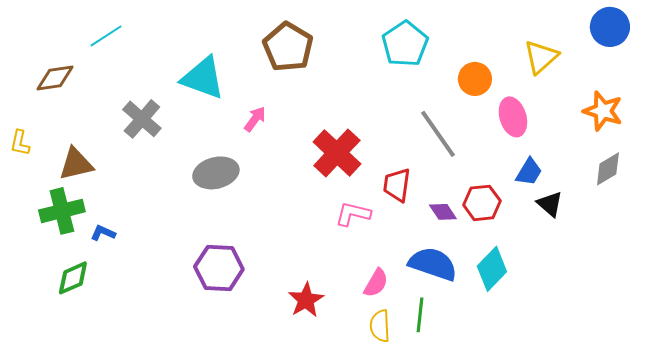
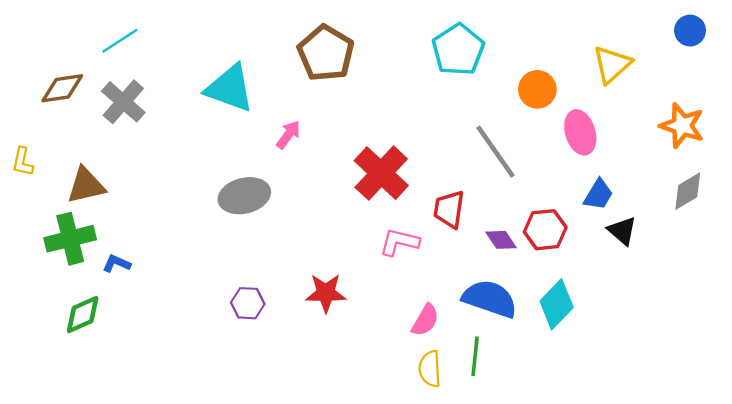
blue circle: (610, 27) -> (690, 31), size x0.7
gray cross: (142, 119) -> (123, 102), moved
purple hexagon: (219, 268) -> (248, 303), size x0.6
red star: (306, 300) -> (326, 293), moved, turned 30

